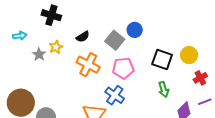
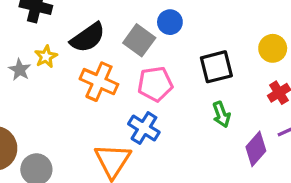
black semicircle: (83, 37) -> (88, 38), size x1.6
yellow circle: (189, 55) -> (273, 48), moved
black square: (162, 59) -> (216, 67), turned -30

